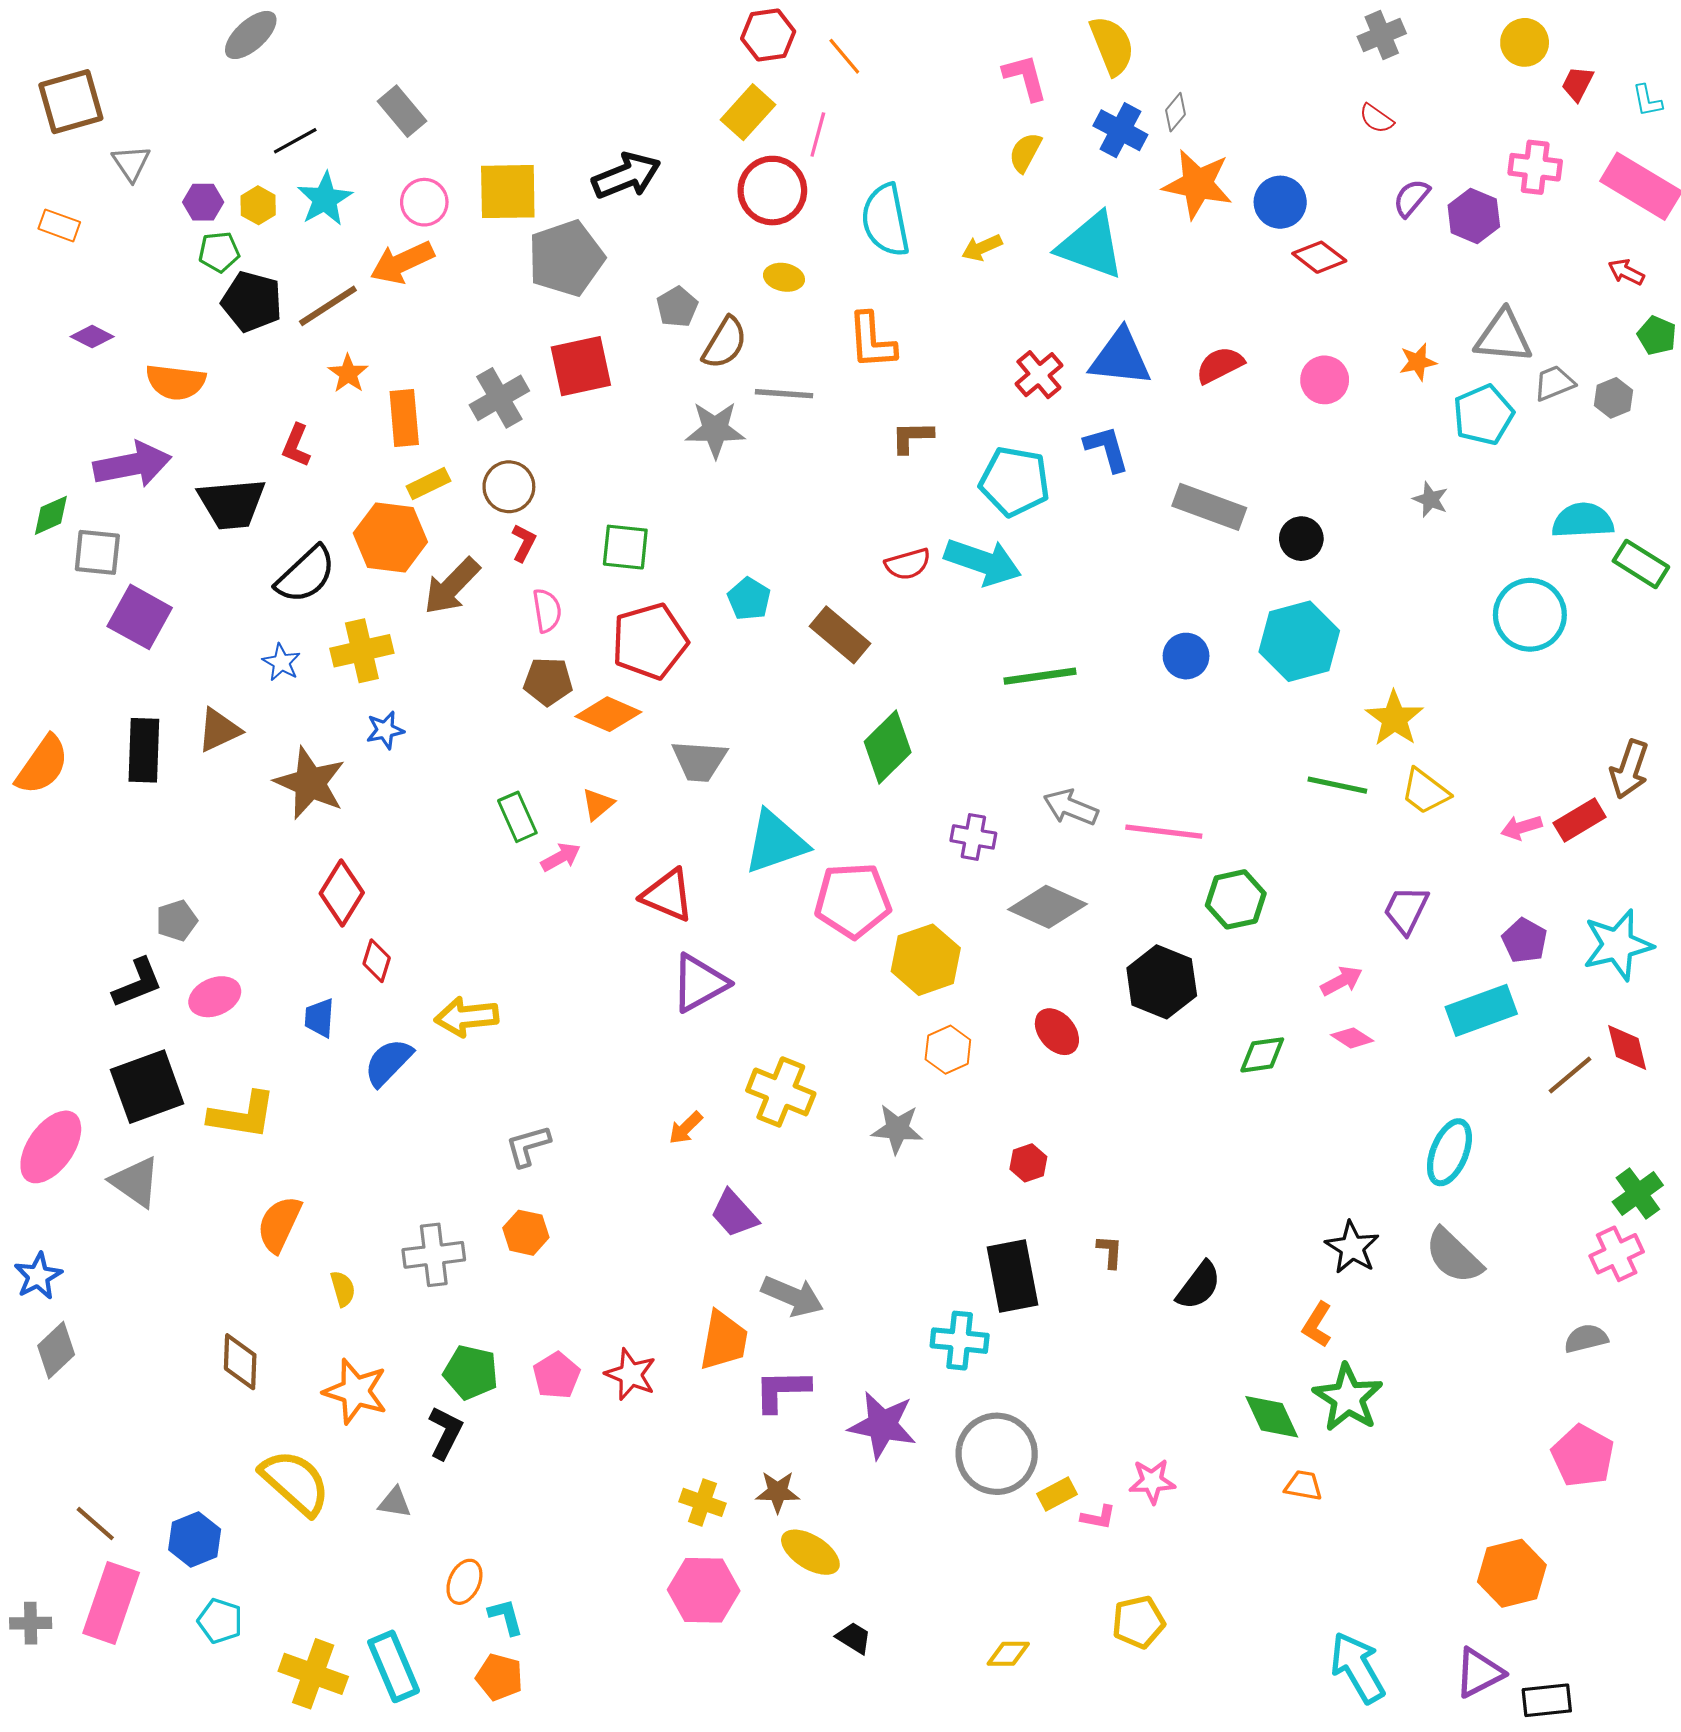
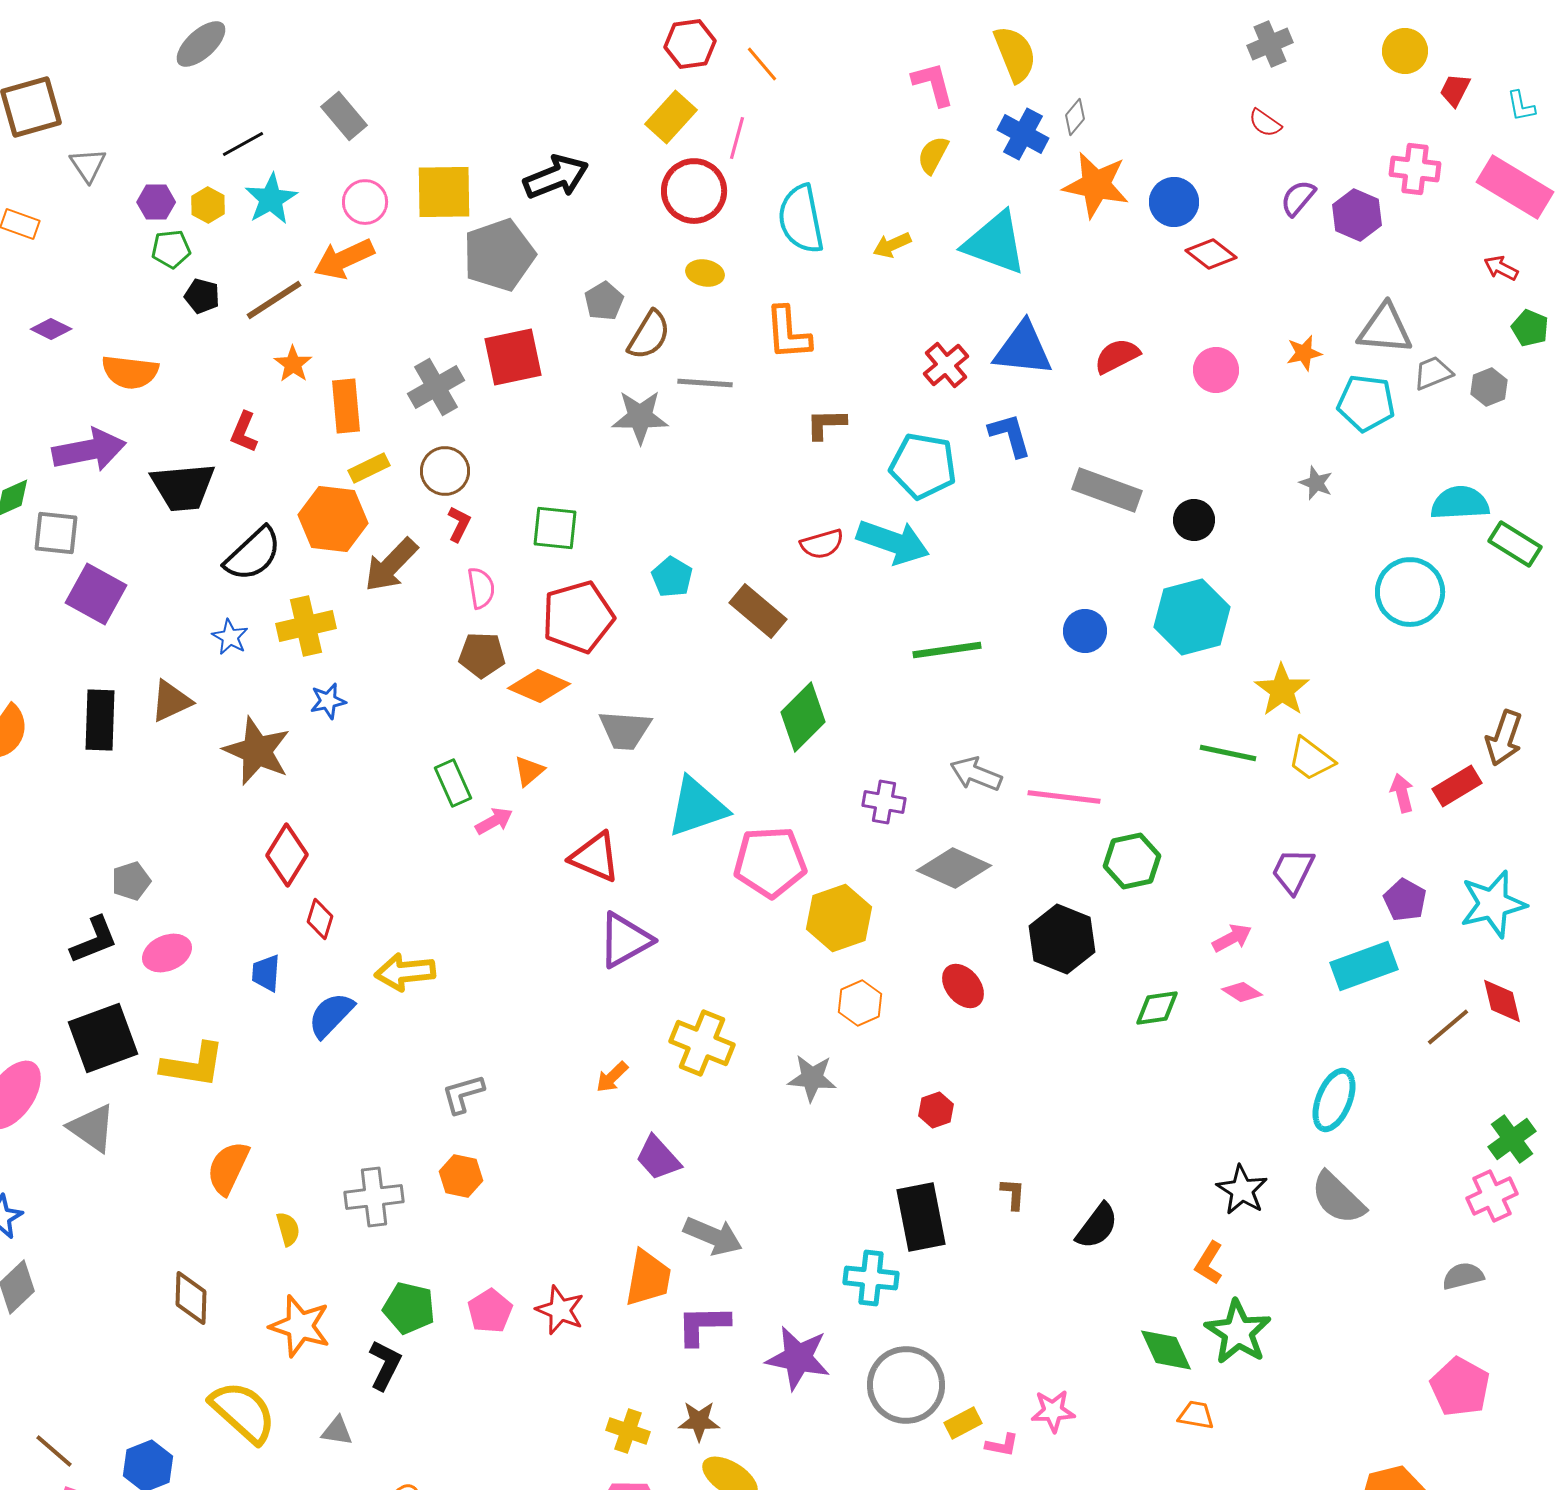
black pentagon: (252, 302) -> (202, 296), size x0.6
cyan pentagon: (1483, 415) -> (1366, 403), turned 30
pink arrow: (1521, 827) -> (1402, 793), turned 93

